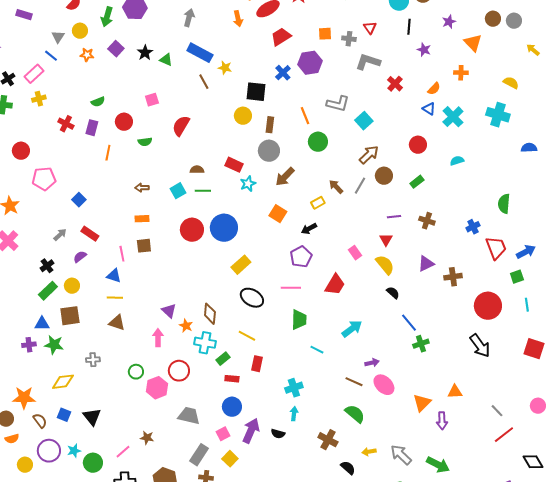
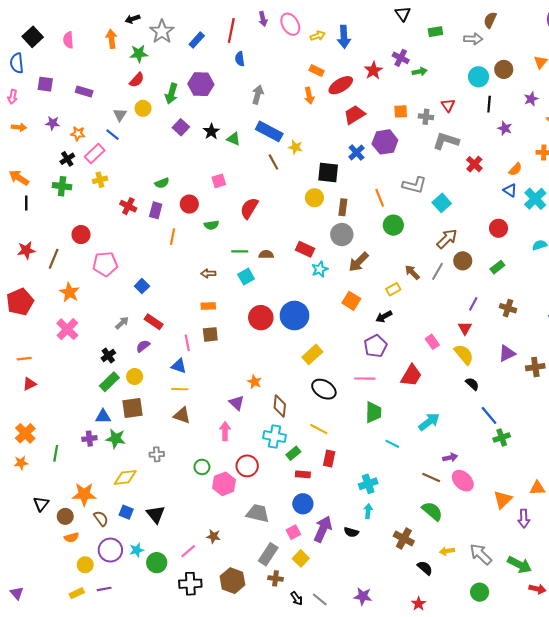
orange star: (87, 55) -> (78, 134), moved
green line: (203, 191) -> (240, 251), moved
purple line: (394, 217) -> (473, 304), turned -56
orange star: (186, 326) -> (255, 382), moved

